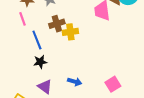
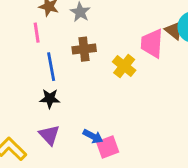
yellow cross: (70, 32) -> (124, 66), moved, turned 35
pink square: (113, 84) -> (108, 147), moved

